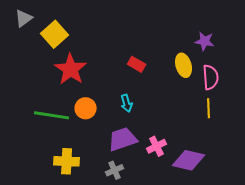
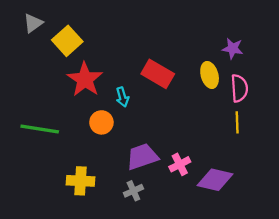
red rectangle: (137, 64) -> (158, 74), size x1.6
cyan arrow: (127, 103) -> (122, 97), moved
green line: (52, 115) -> (40, 129), moved

